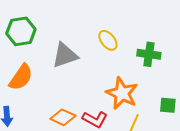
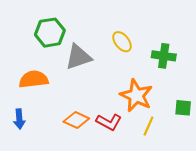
green hexagon: (21, 31) -> (50, 33), moved
orange semicircle: (21, 77) -> (34, 79), turned -132

